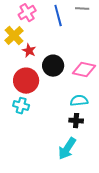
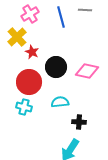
cyan semicircle: (79, 101) -> (60, 102), moved

